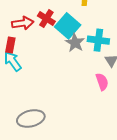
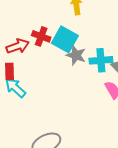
cyan cross: (98, 40) -> (101, 60), moved

